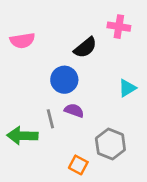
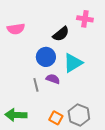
cyan triangle: (127, 88) -> (73, 63), moved, size x1.5
green arrow: (22, 136) -> (16, 115), moved
gray hexagon: (110, 144) -> (79, 115), moved

